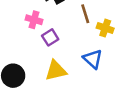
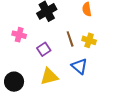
brown line: (85, 14) -> (70, 39), moved
pink cross: (34, 20) -> (19, 35), moved

